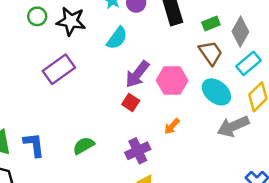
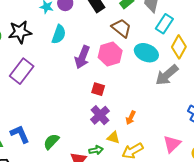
brown trapezoid: (211, 53) -> (121, 28), moved
red square: (131, 103) -> (98, 89), moved
orange arrow: (172, 126) -> (131, 118), moved
green semicircle: (84, 146) -> (51, 142), moved

